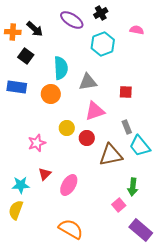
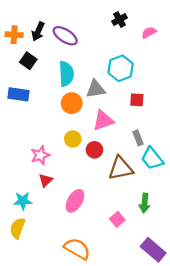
black cross: (101, 13) -> (120, 19), moved
purple ellipse: (72, 20) -> (65, 36), moved
black arrow: (35, 29) -> (38, 31), turned 72
pink semicircle: (137, 30) -> (149, 33), turned -40
cyan hexagon: (103, 44) -> (121, 68), moved
orange circle: (51, 94) -> (72, 103), moved
red triangle: (45, 174) -> (46, 180), moved
pink square: (119, 205) -> (117, 219), moved

